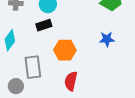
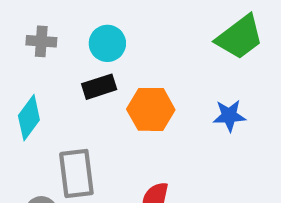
orange hexagon: (65, 50) -> (151, 109), moved

